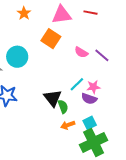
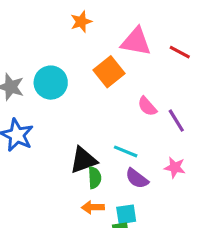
cyan line: (77, 84) -> (126, 151), turned 49
pink star: (93, 87) -> (175, 167), moved
black triangle: (53, 98) -> (83, 160), turned 30

